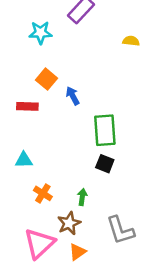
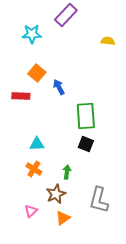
cyan triangle: (24, 160) -> (37, 144), moved
gray L-shape: (120, 230) -> (99, 200), turned 32
pink triangle: (39, 243) -> (31, 211), size x0.5

